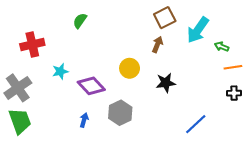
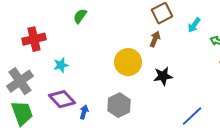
cyan arrow: (198, 30) -> (194, 25), size x0.6
yellow circle: (130, 68) -> (128, 62), size x1.4
purple diamond: (91, 86) -> (62, 99), moved

